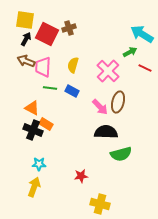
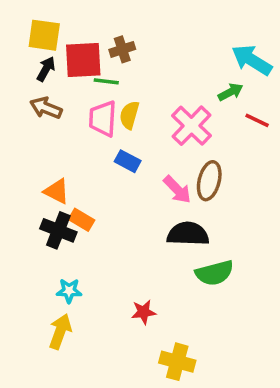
red square: (47, 34) -> (83, 60), turned -30
pink trapezoid: (43, 67) -> (103, 119), moved
green line: (50, 88) -> (106, 81), moved

